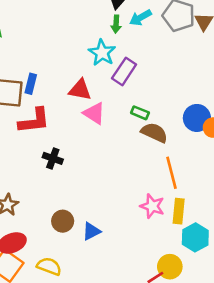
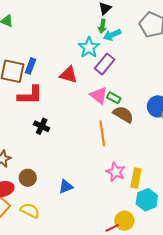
cyan arrow: (140, 18) -> (112, 35), moved
pink triangle: (94, 113) -> (99, 95), moved
orange line: (172, 173) -> (102, 133), moved
brown circle: (63, 221) -> (28, 178), moved

